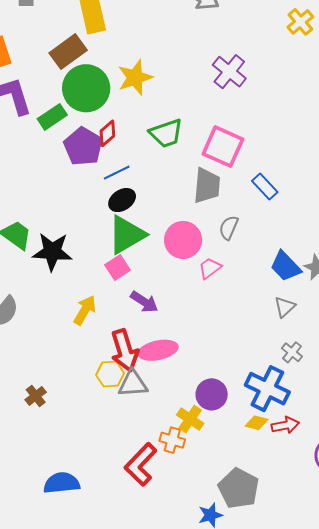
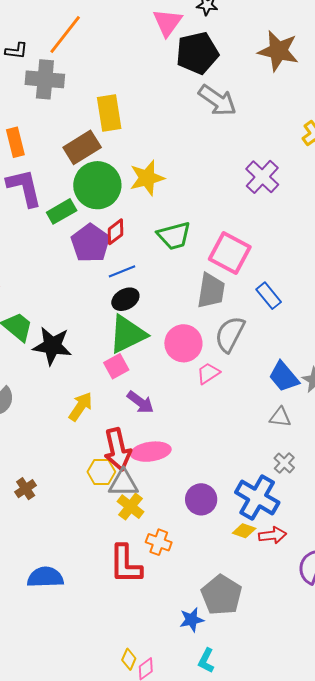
purple cross: (229, 72) -> (262, 177), moved
gray semicircle: (229, 228) -> (230, 334), size x1.5
gray triangle: (285, 307) -> (280, 417), turned 45
yellow cross: (190, 419) -> (130, 507), moved
red L-shape: (141, 464) -> (126, 564), turned -48

